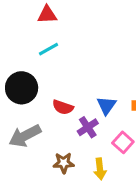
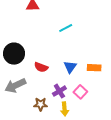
cyan line: (49, 49) -> (66, 28), moved
purple cross: (88, 127) -> (59, 91), moved

